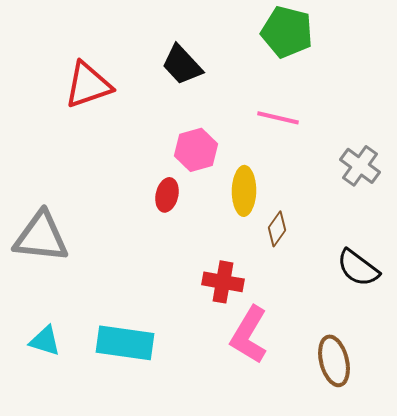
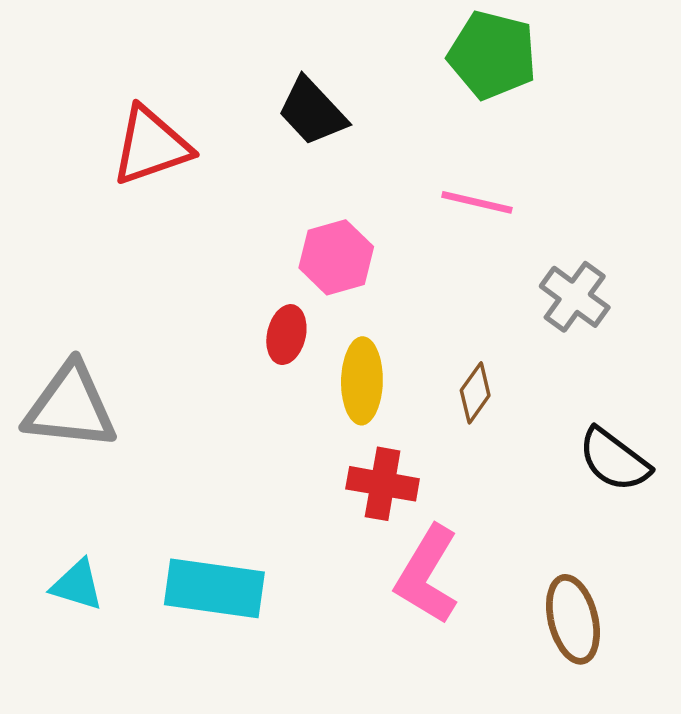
gray cross: (360, 166) -> (575, 297), moved
yellow ellipse: (244, 191) -> (362, 381), moved

